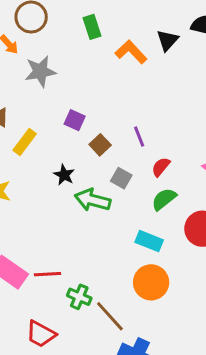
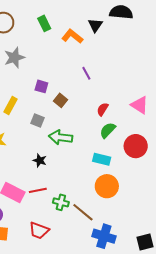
purple line: (139, 137) -> (86, 73), moved
black star: (64, 175) -> (40, 160), moved
gray square: (121, 178) -> (38, 120), moved

